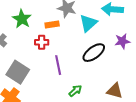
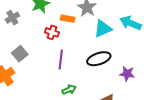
purple star: (122, 41) -> (127, 74), moved
gray square: (18, 72) -> (20, 54), size x0.7

